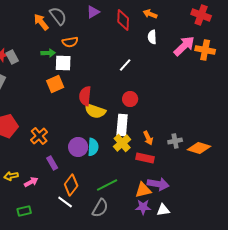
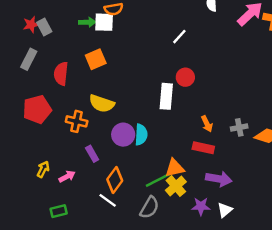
white square: (63, 63) -> (104, 22), moved
red semicircle: (85, 96) -> (61, 74), moved
yellow semicircle: (95, 111) -> (102, 103), moved
white rectangle: (122, 125) -> (166, 96), moved
orange cross: (39, 136) -> (77, 121), turned -36
yellow cross: (122, 143) -> (176, 186), moved
yellow arrow: (11, 176) -> (43, 169), turned 128
orange triangle: (143, 190) -> (175, 168), moved
white triangle: (163, 210) -> (225, 210), turned -32

